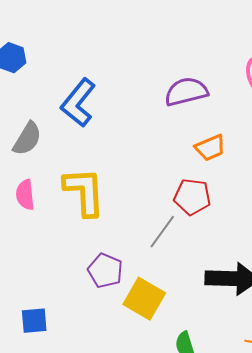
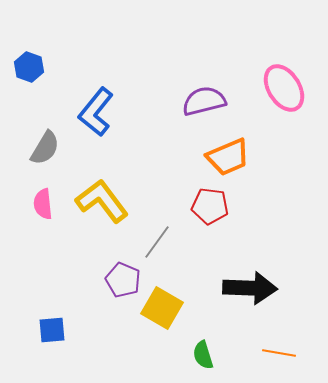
orange trapezoid: (210, 148) -> (228, 157), size x1.4
yellow L-shape: (84, 192) -> (102, 201), turned -34
gray line: (162, 232) -> (157, 242), moved

